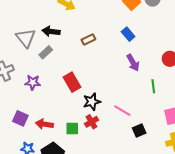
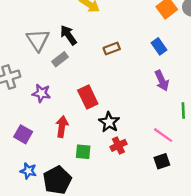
black arrow: (51, 31) -> (68, 35), turned 42
black star: (92, 102) -> (109, 122), turned -30
pink line: (122, 111) -> (163, 135), moved
red cross: (92, 122) -> (118, 145), moved
red arrow: (44, 124) -> (62, 127), moved, turned 84

